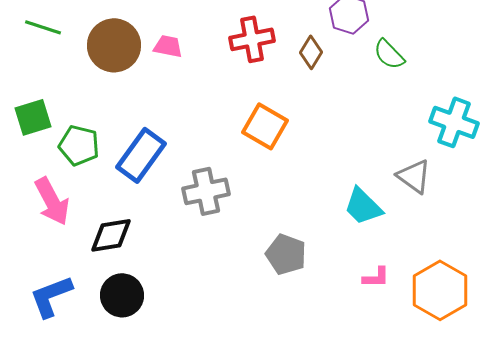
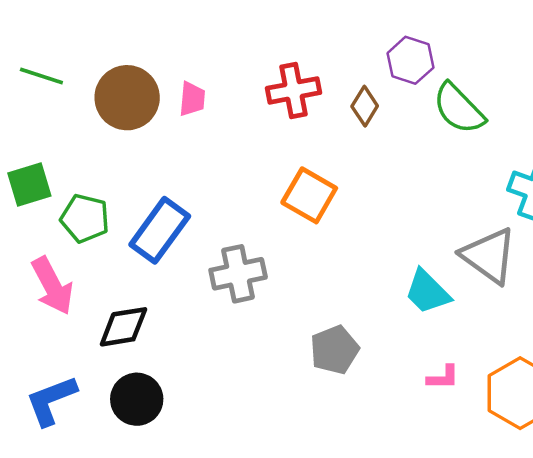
pink trapezoid: (168, 46) -> (192, 99), turned 84
green semicircle: (389, 54) -> (459, 109), size x1.4
gray triangle: (414, 176) -> (489, 256), size x1.4
gray pentagon: (286, 254) -> (335, 350), turned 30

